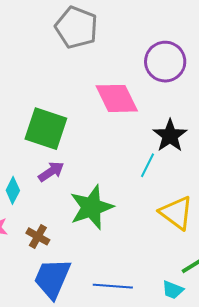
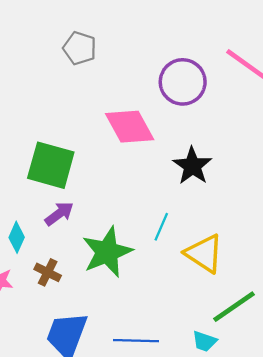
gray pentagon: (76, 27) -> (80, 48), size x0.7
cyan line: (147, 165) -> (161, 227), moved
brown cross: (38, 236) -> (48, 272), moved

